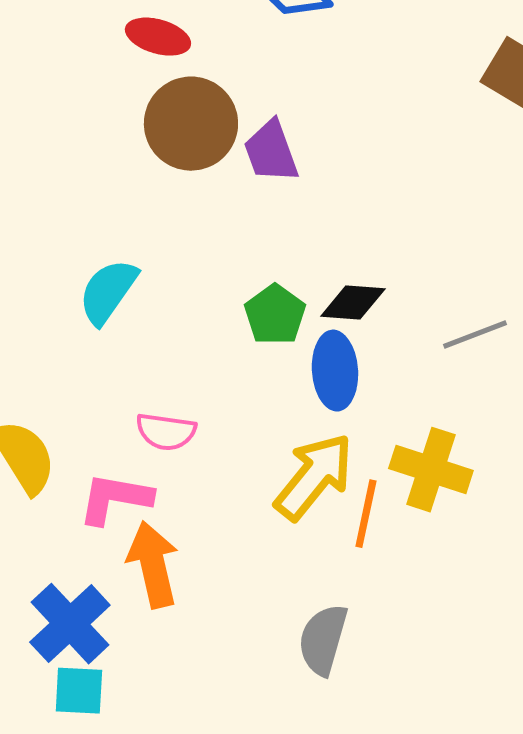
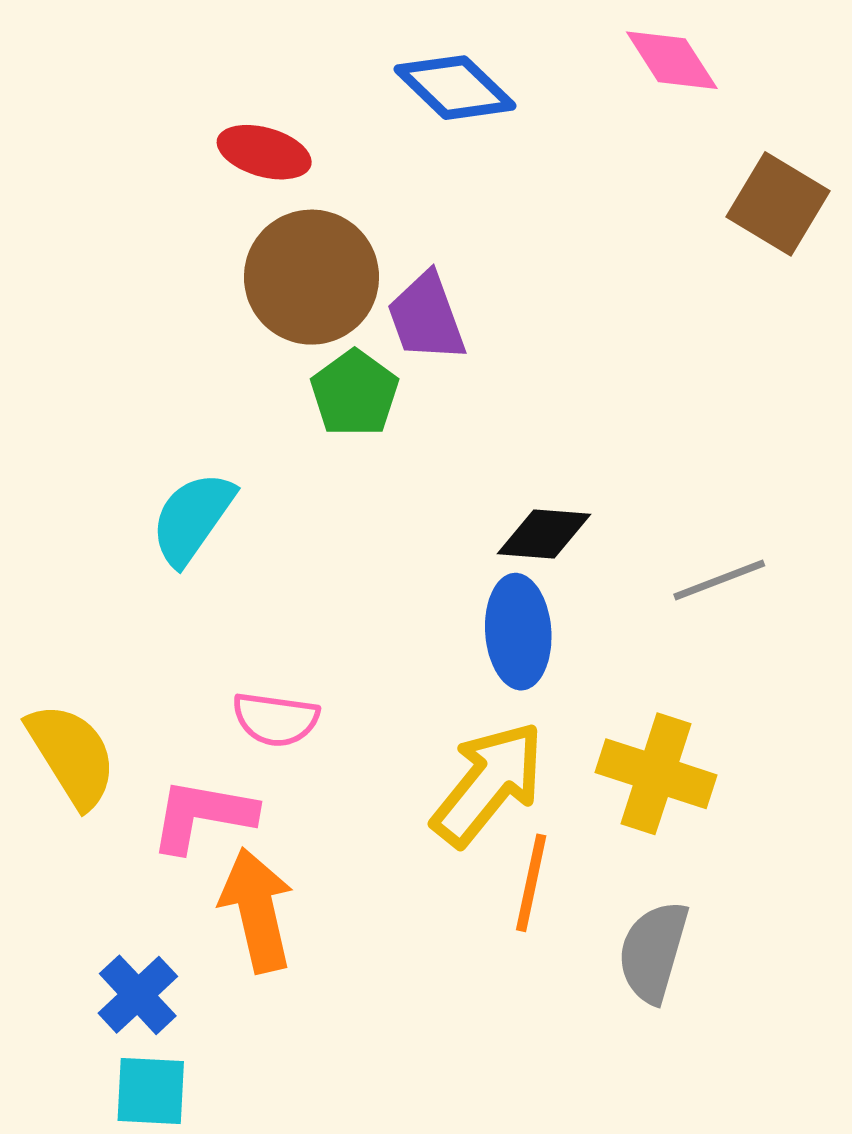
green pentagon: (275, 315) -> (355, 393), moved
orange line: (366, 514) -> (531, 883), moved
blue cross: (70, 624) -> (138, 995), size x0.7
gray semicircle: (323, 640) -> (653, 952), moved

